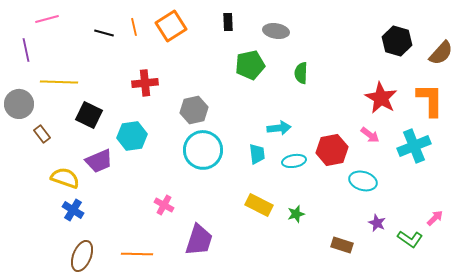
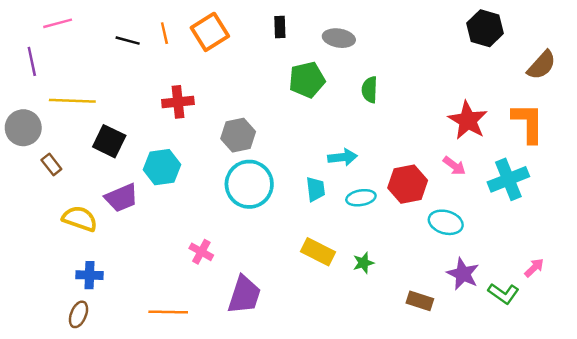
black hexagon: (397, 41) -> (485, 28), moved
blue cross: (73, 210) -> (90, 275), moved, turned -30
purple star: (377, 223) -> (463, 274), size x1.5
brown ellipse: (82, 256) -> (78, 314), moved, size x0.7

